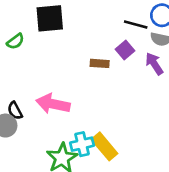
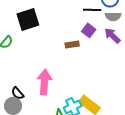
pink arrow: (53, 104) -> (44, 82), turned 95

